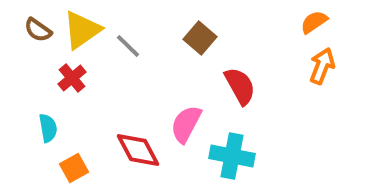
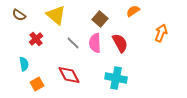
orange semicircle: (314, 22) -> (133, 11), moved
yellow triangle: (82, 30) -> (56, 15), moved, turned -45
gray line: (128, 46) -> (73, 43), moved
pink semicircle: (186, 124) -> (95, 43), moved, turned -30

